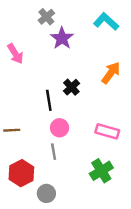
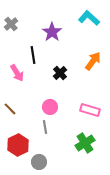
gray cross: (46, 17) -> (11, 24), moved
pink arrow: (15, 54) -> (17, 73), moved
black line: (49, 100) -> (33, 55), moved
brown line: (12, 130) -> (10, 109), turned 48

